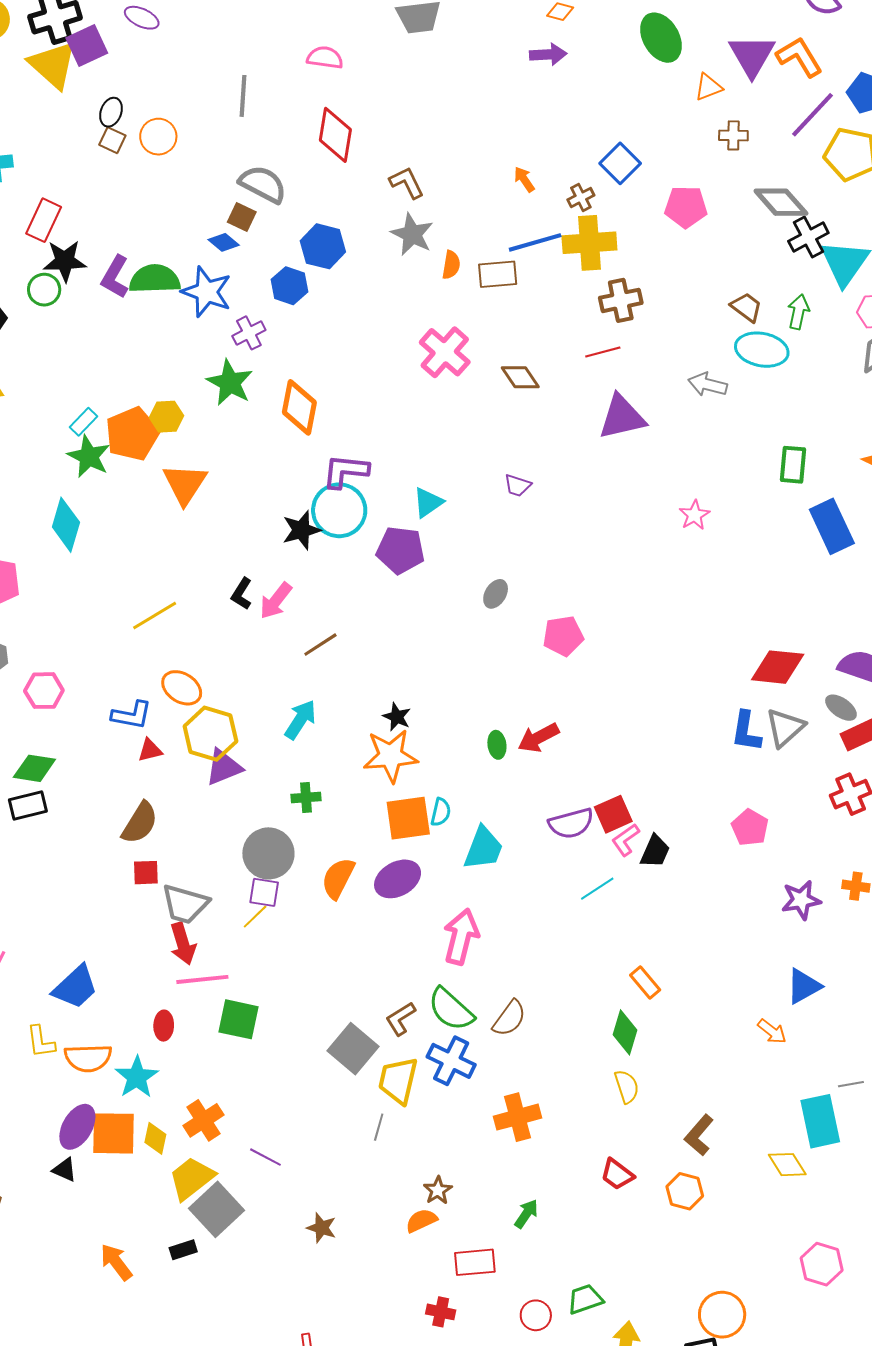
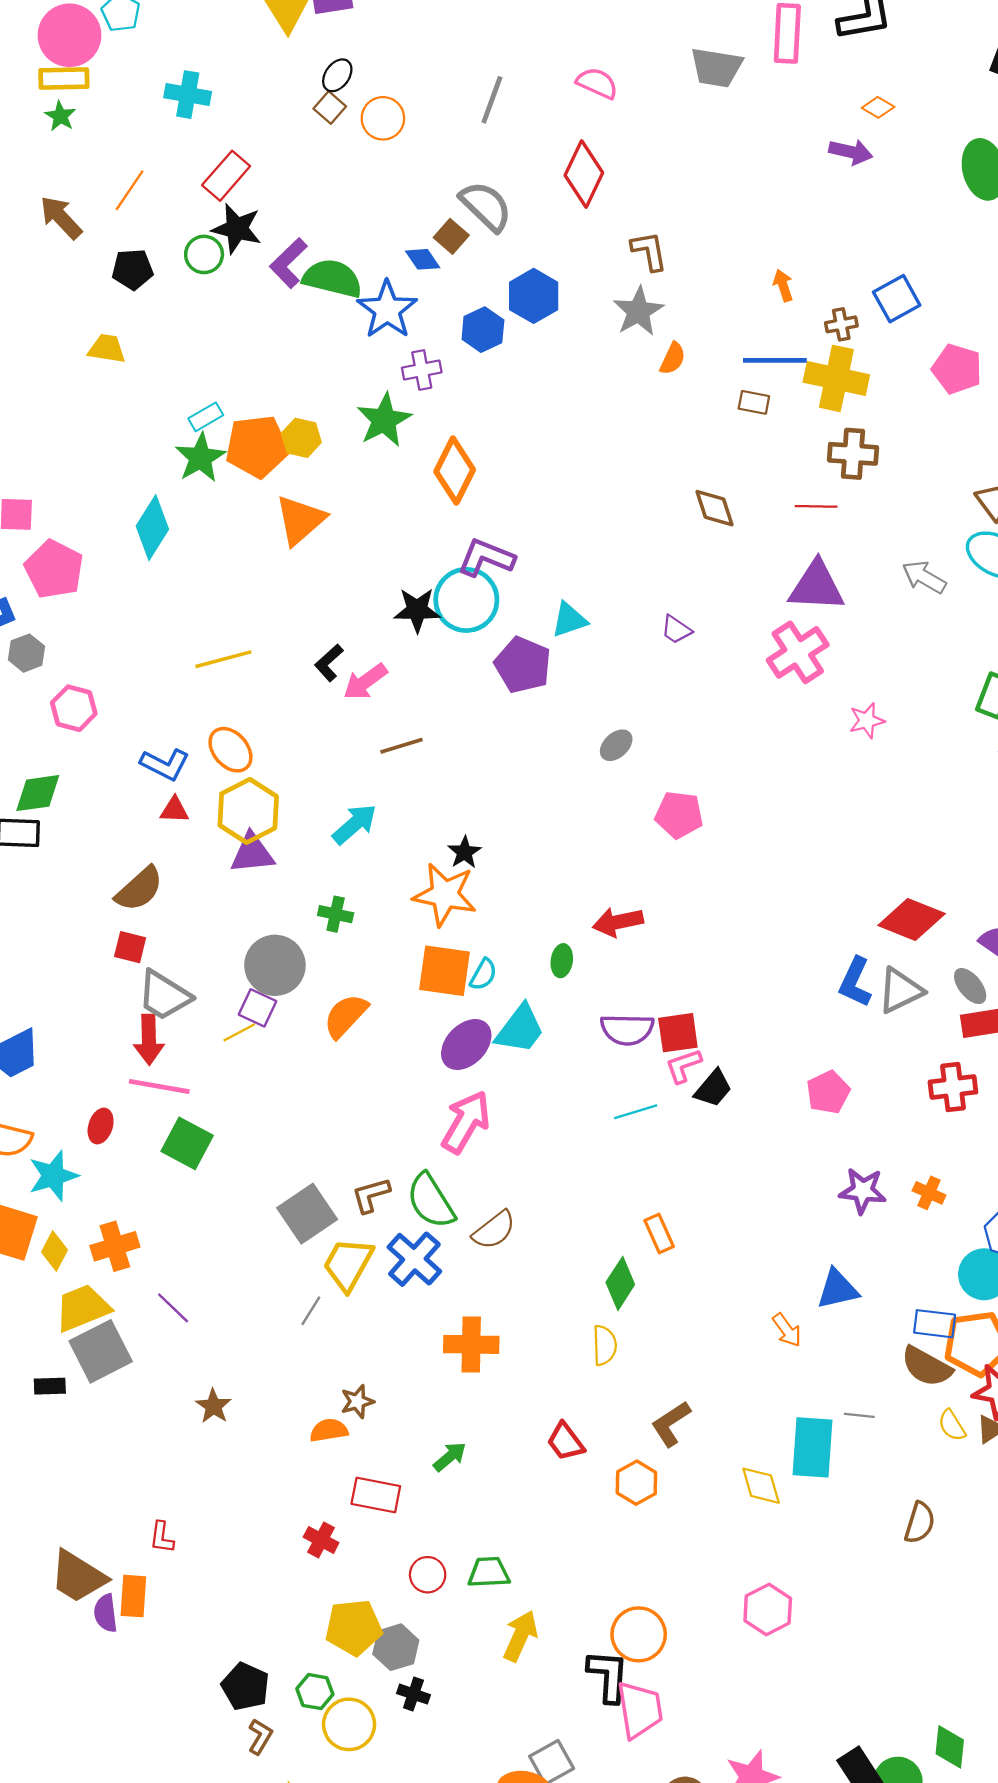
brown rectangle: (498, 274) -> (754, 402), moved, size x0.7
pink cross: (445, 352) -> (798, 652), moved
green ellipse: (497, 745) -> (562, 961), moved
green diamond: (34, 768) -> (38, 793), turned -33
purple ellipse: (398, 879) -> (466, 1044), moved, turned -33

